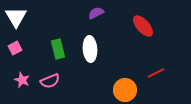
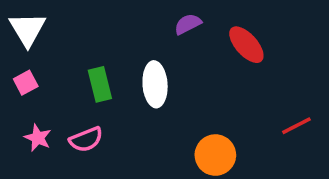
purple semicircle: (96, 13) -> (188, 24), moved
red line: (156, 73) -> (296, 126), moved

